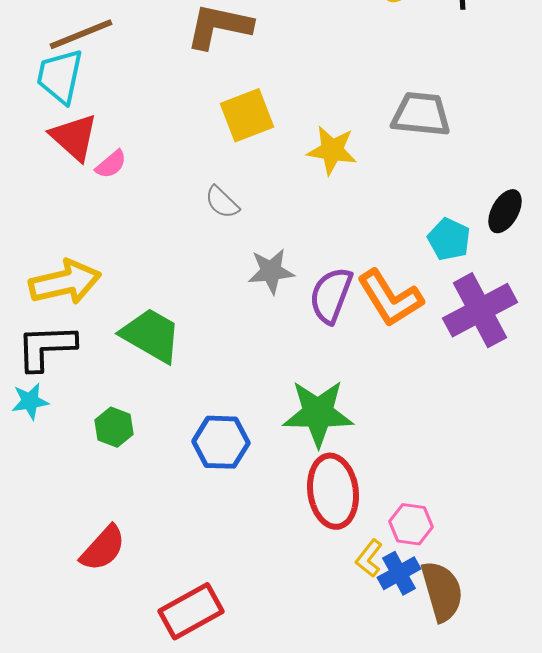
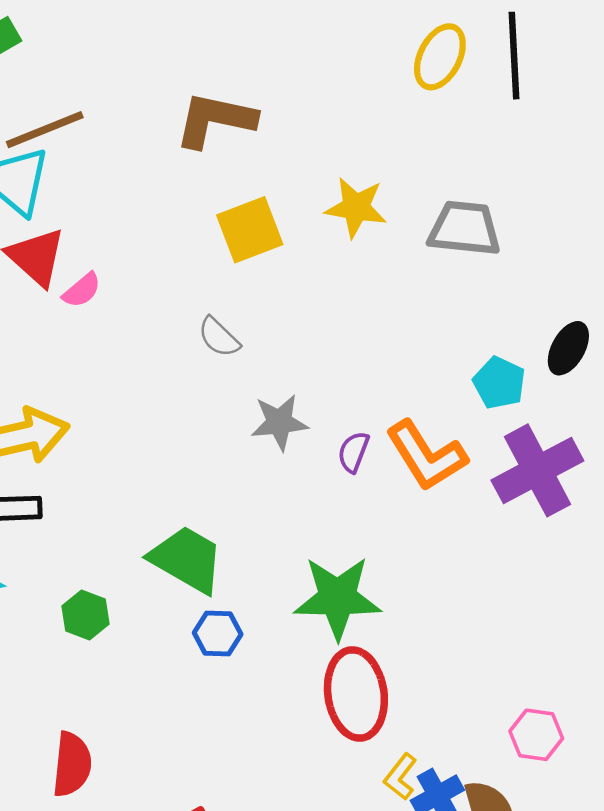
yellow star: (332, 150) -> (356, 207), moved
purple semicircle: (331, 295) -> (353, 452), size x0.6
green trapezoid: (151, 335) -> (187, 559), moved
blue hexagon: (221, 442) -> (218, 633), size x0.7
pink hexagon: (411, 524) -> (536, 735), moved
red semicircle: (103, 548) -> (72, 764), turned -36

